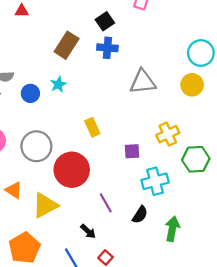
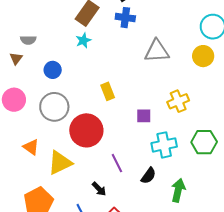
cyan star: (58, 84) -> (83, 40), moved
blue circle: (30, 93) -> (53, 70), moved
green hexagon: (196, 159) -> (204, 142), moved

